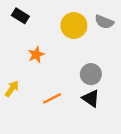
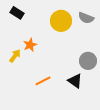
gray circle: (91, 74) -> (88, 61), moved
yellow arrow: (12, 89) -> (15, 56), moved

